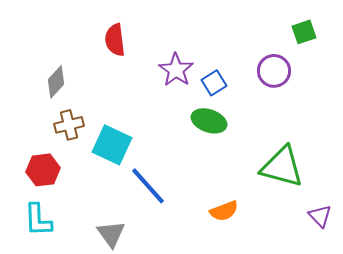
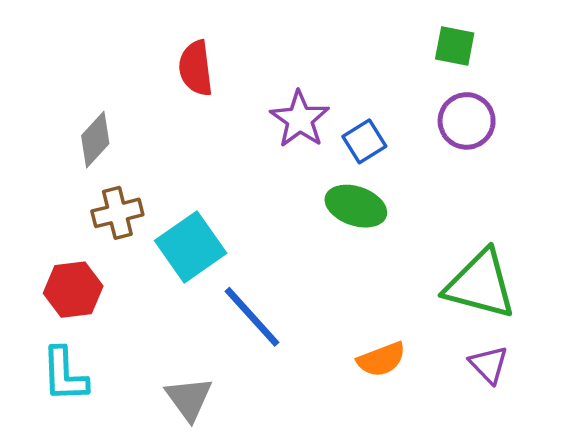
green square: (304, 32) -> (455, 46), moved, turned 30
cyan square: (112, 145) -> (191, 247), turned 30
purple triangle: (320, 216) -> (489, 365), moved

